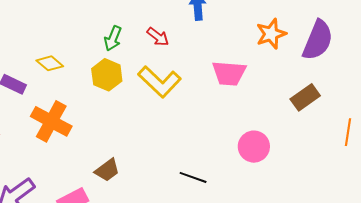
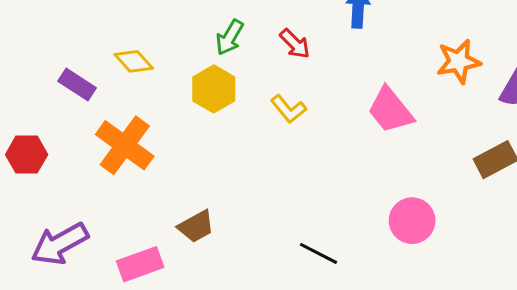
pink trapezoid: (229, 73) -> (390, 110), turned 39
yellow L-shape: (159, 82) -> (288, 109), size x0.6

